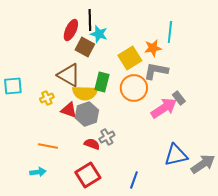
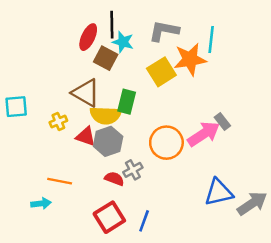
orange star: (153, 48) -> (190, 59), size x1.5
gray L-shape: (156, 71) -> (164, 31), moved
orange circle: (134, 88) -> (166, 143), moved
cyan arrow: (38, 172) -> (41, 203), moved
blue line: (134, 180) -> (144, 221), moved

